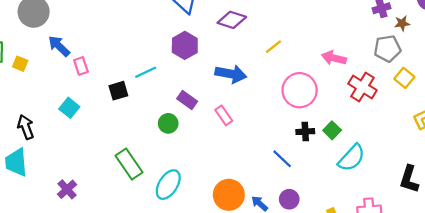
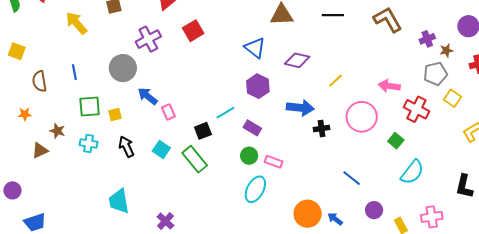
yellow square: (20, 64) -> (115, 115), turned -32
purple rectangle: (187, 100) -> (252, 128), moved
pink rectangle: (224, 115) -> (274, 162), moved, turned -30
black arrow: (26, 127) -> (126, 147), moved
green square: (332, 130) -> (396, 141), moved
black cross: (305, 132) -> (322, 129), moved
green rectangle: (129, 164) -> (195, 159), moved
cyan ellipse: (168, 185) -> (255, 189), moved
purple circle: (289, 199) -> (374, 210), moved

